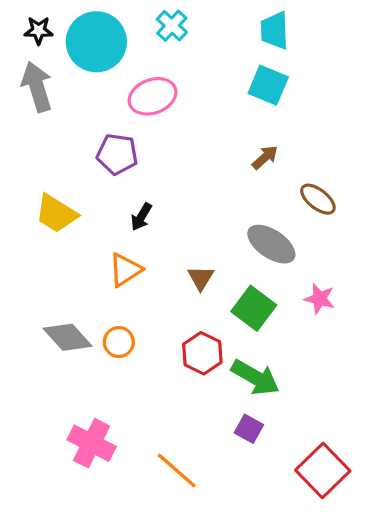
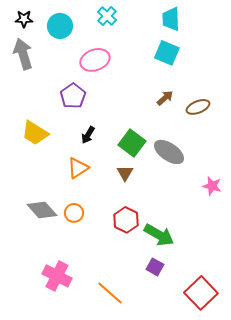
cyan circle: (96, 42) -> (60, 26), size x0.7
purple pentagon: (117, 154) -> (73, 96), turned 30
brown ellipse: (318, 199) -> (198, 107), moved, turned -60
pink star: (320, 299) -> (212, 186), moved
green square: (254, 308) -> (132, 143), moved

